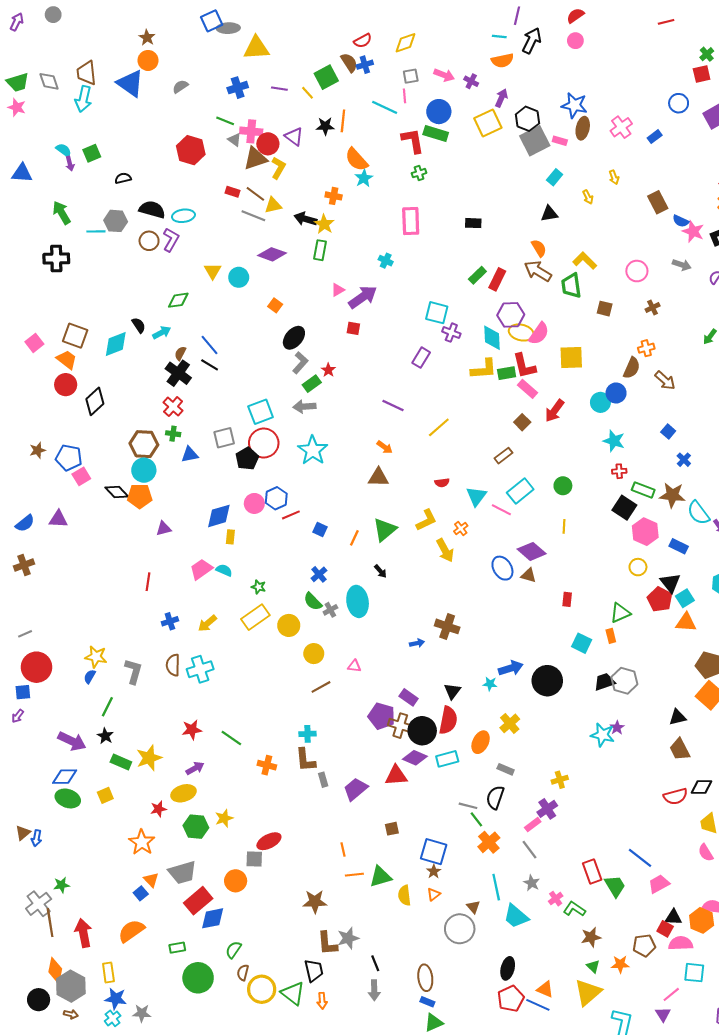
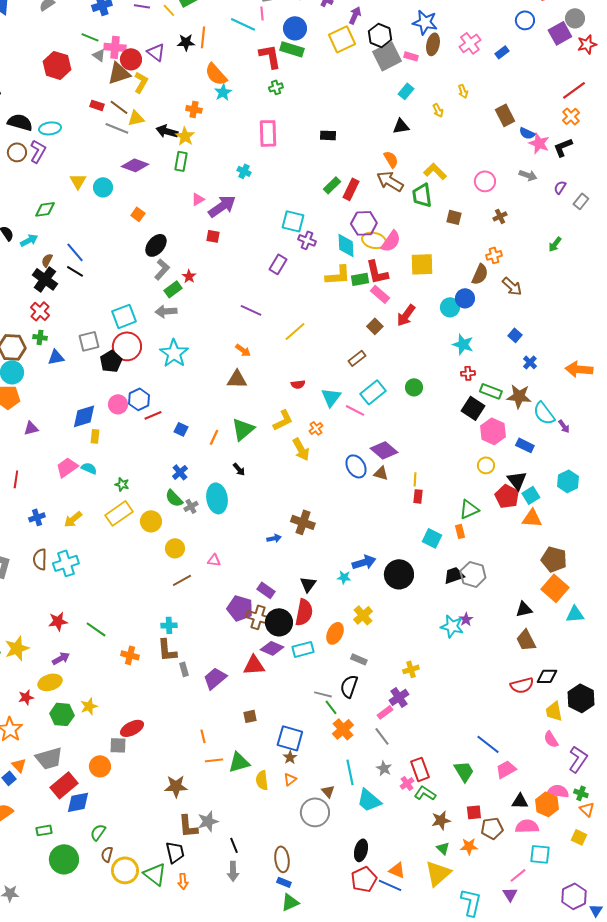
yellow line: (564, 526) -> (415, 479), moved
red rectangle: (592, 871) -> (420, 769), moved
red square: (665, 929) -> (474, 812), moved, turned -35

